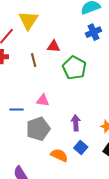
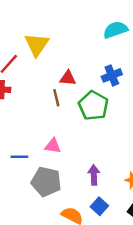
blue cross: (94, 32) -> (112, 75), moved
brown line: (34, 60) -> (56, 98), moved
gray pentagon: (38, 129) -> (46, 182), turned 30

